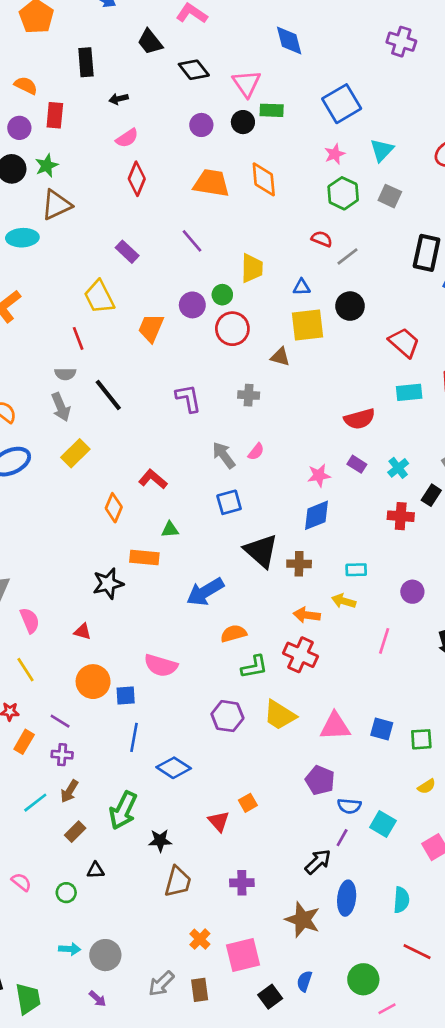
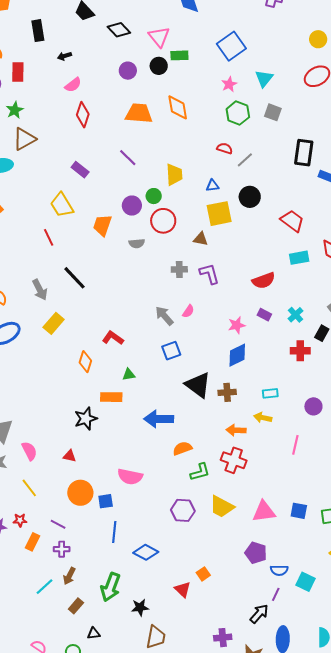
gray semicircle: (65, 374) -> (137, 243), moved
purple L-shape: (188, 398) -> (209, 274), moved
blue arrow: (205, 592) -> (159, 419), turned 36
purple cross: (242, 883) -> (223, 638), moved

